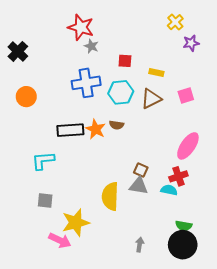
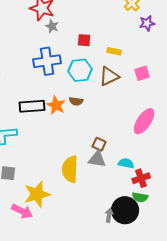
red cross: (178, 176) -> (141, 178), moved
gray arrow: (140, 245) -> (109, 215), moved
black circle: (183, 245) -> (125, 210), moved

